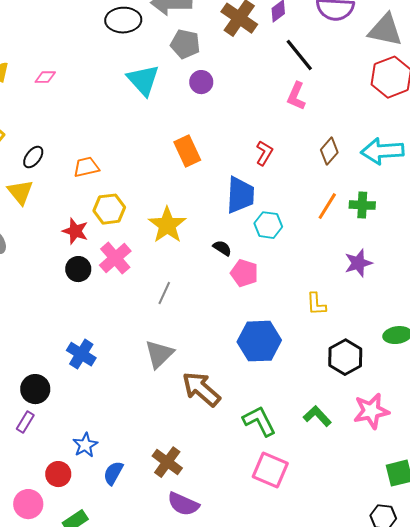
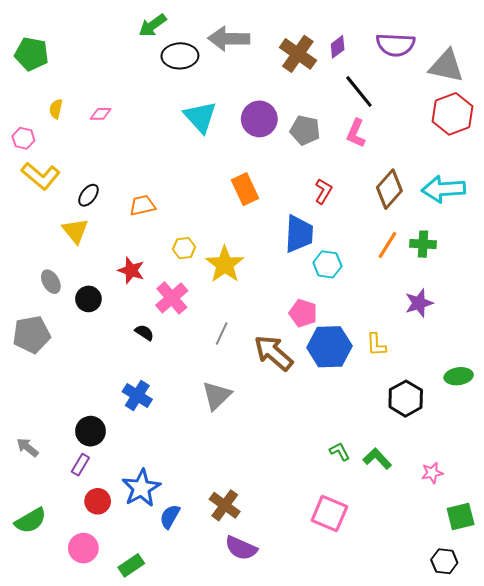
gray pentagon: (185, 44) -> (305, 130), moved
purple circle: (201, 82) -> (259, 119), size x1.5
brown diamond: (329, 151) -> (389, 189), size x1.4
yellow hexagon: (109, 209) -> (184, 248), moved, size x0.7
black semicircle: (222, 248) -> (144, 332), moved
black circle: (78, 269) -> (88, 299), moved
blue hexagon: (259, 341) -> (329, 347), moved
brown arrow: (201, 389) -> (274, 353), moved
pink star: (371, 411) -> (432, 473), moved, size x0.6
green L-shape: (259, 421) -> (340, 451), moved, size x0.6
blue star: (85, 445) -> (141, 488), size x1.5
red circle: (58, 474) -> (98, 501), moved

